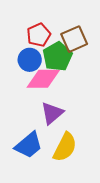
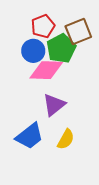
yellow semicircle: (65, 147) -> (66, 139), size x0.7

